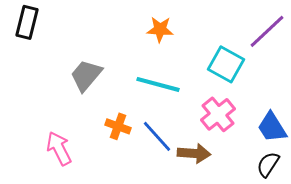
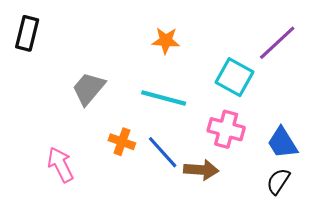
pink cross: (218, 114) -> (226, 129), turned -36

